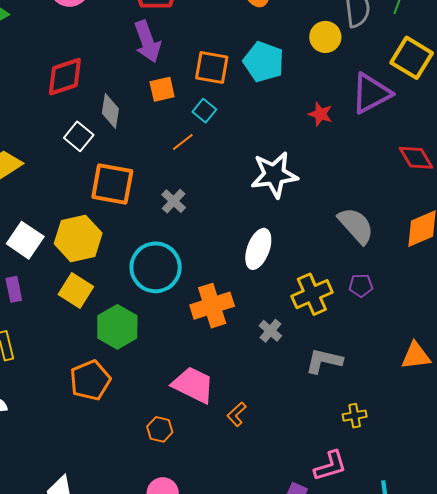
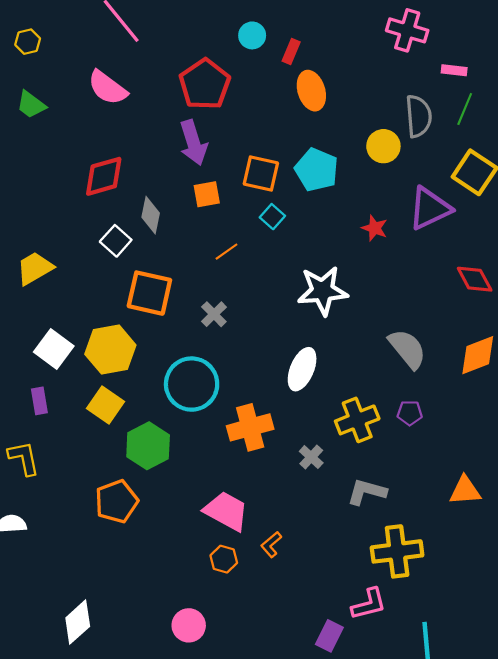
cyan square: (204, 111) -> (272, 217), moved
yellow cross: (355, 416) -> (397, 551), size x2.0
orange hexagon: (160, 429) -> (224, 559), moved

